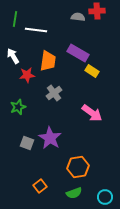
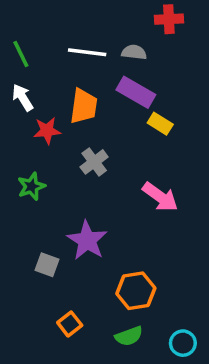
gray semicircle: (78, 17) -> (134, 52), moved
green line: (15, 19) -> (21, 54), moved, turned -35
white line: (36, 30) -> (87, 52), moved
gray square: (27, 143) -> (47, 265), moved

